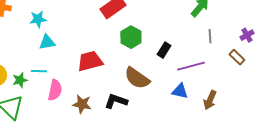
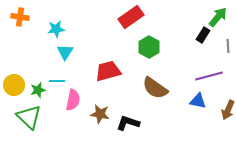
cyan triangle: (47, 42) -> (65, 52), turned -48
black rectangle: (164, 50) -> (203, 35), moved
black L-shape: (116, 101) -> (128, 123), moved

